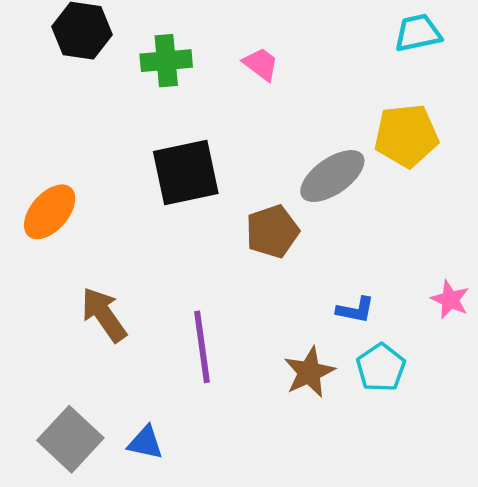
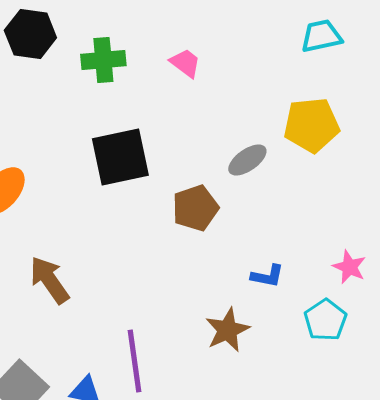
gray ellipse: (332, 176) -> (247, 160), size x0.7
purple line: (202, 347) -> (134, 361), moved
cyan pentagon: (381, 368) -> (325, 320), moved

